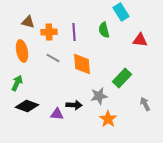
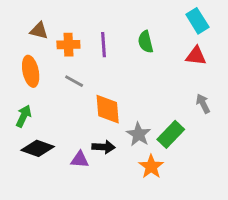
cyan rectangle: (121, 12) -> (197, 21), moved
orange diamond: (82, 64) -> (108, 109), moved
green rectangle: (122, 78) -> (171, 134), moved
gray star: (99, 96) -> (139, 134), turned -30
gray arrow: (145, 104) -> (203, 104), moved

